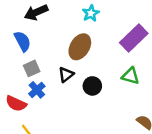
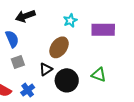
purple rectangle: (134, 38) -> (103, 30), moved, turned 40
black circle: (92, 86) -> (67, 80), size x1.5
blue cross: (37, 90) -> (28, 90), moved

